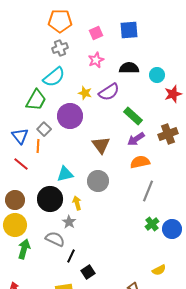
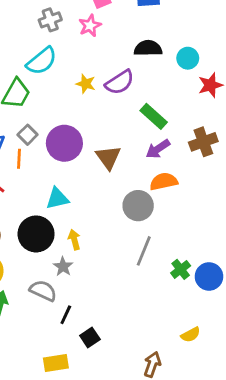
pink star: (96, 60) -> (90, 26), moved
purple circle: (70, 116) -> (64, 143), moved
gray circle: (98, 181) -> (138, 206), moved
gray line: (148, 191) -> (144, 251), moved

